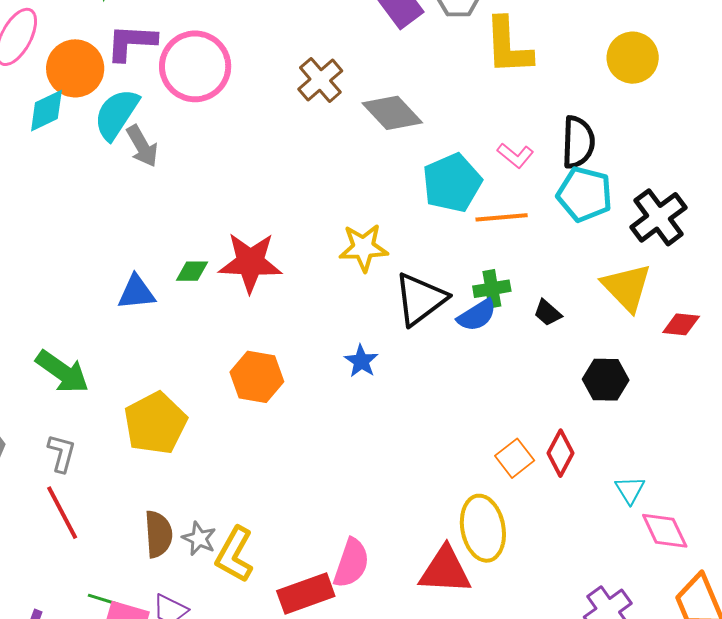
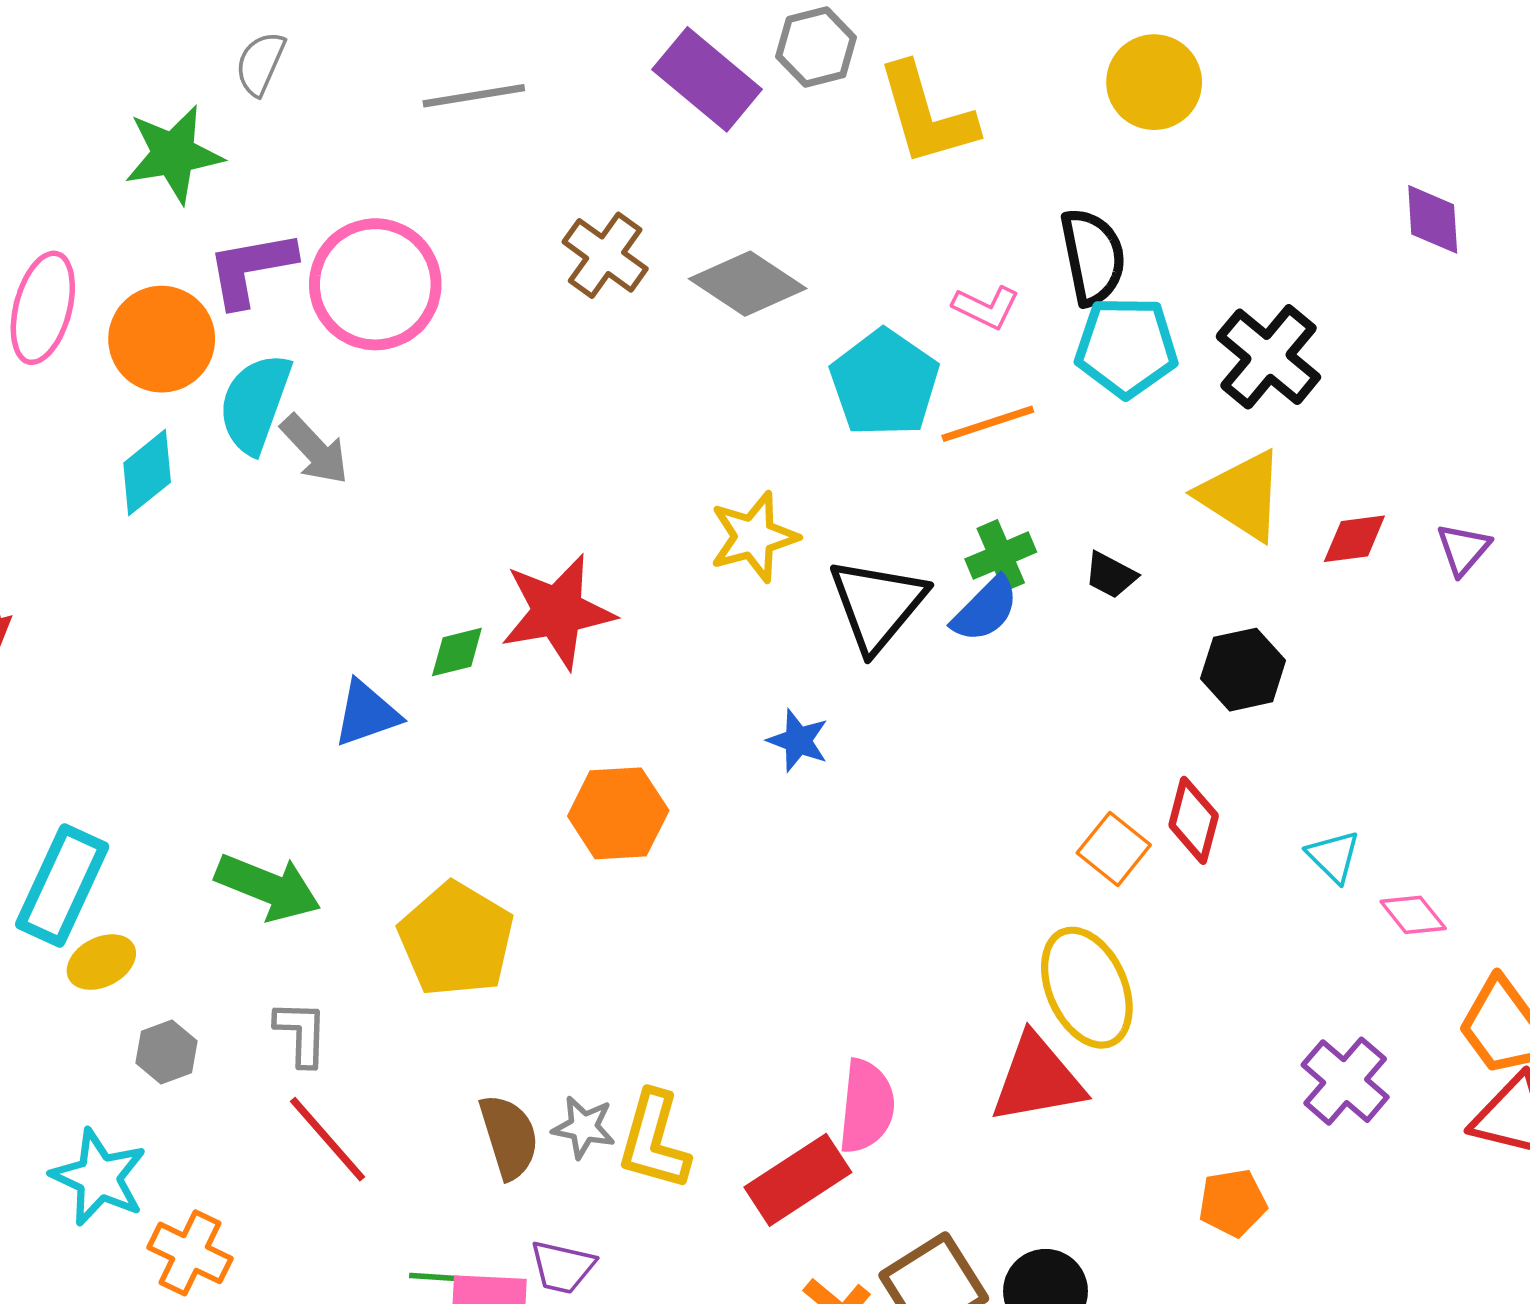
cyan diamond: (46, 111) -> (147, 473), moved
pink diamond: (665, 531) -> (1413, 915), size x0.7

